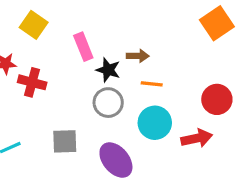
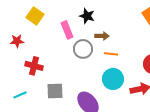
black star: (108, 70) -> (87, 16), moved
red cross: (32, 82) -> (34, 66), moved
gray circle: (108, 103) -> (83, 49), moved

